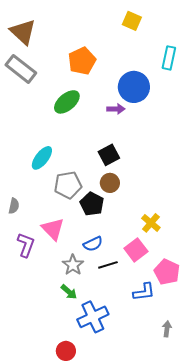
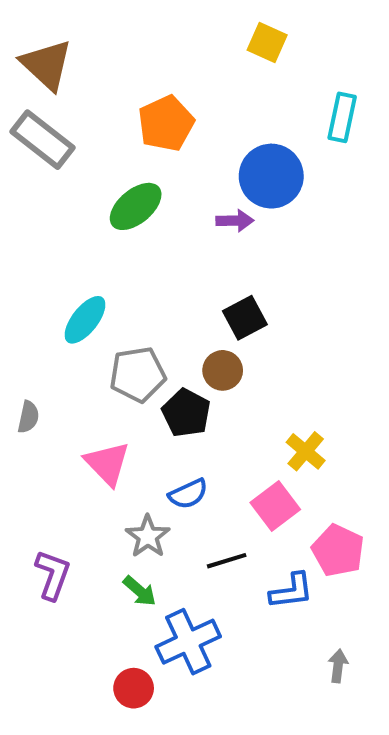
black square: (109, 155) -> (245, 318), moved
purple L-shape: (26, 245) -> (53, 575), moved
black line: (108, 265) -> (227, 561), moved
red circle: (66, 351) -> (134, 688), moved

